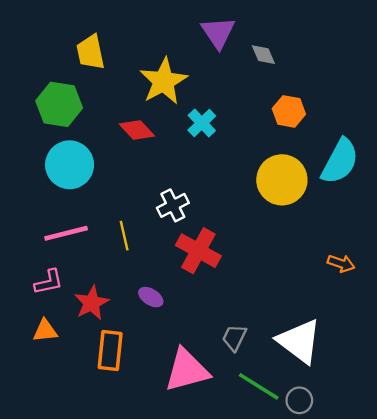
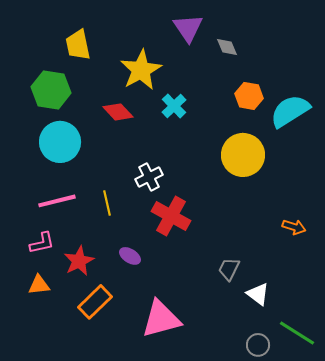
cyan semicircle: (340, 161) -> (290, 111), moved, turned -150
gray trapezoid: (234, 338) -> (229, 269), moved
white triangle: (299, 341) -> (258, 294), size x0.6
orange rectangle: (110, 350) -> (95, 302), turned 40
green line: (259, 386) -> (297, 333), moved

